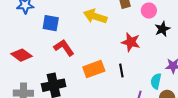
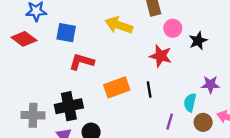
pink circle: (149, 11) -> (173, 28), moved
red L-shape: (64, 48) -> (81, 62), turned -40
red diamond: (22, 55) -> (24, 39), moved

